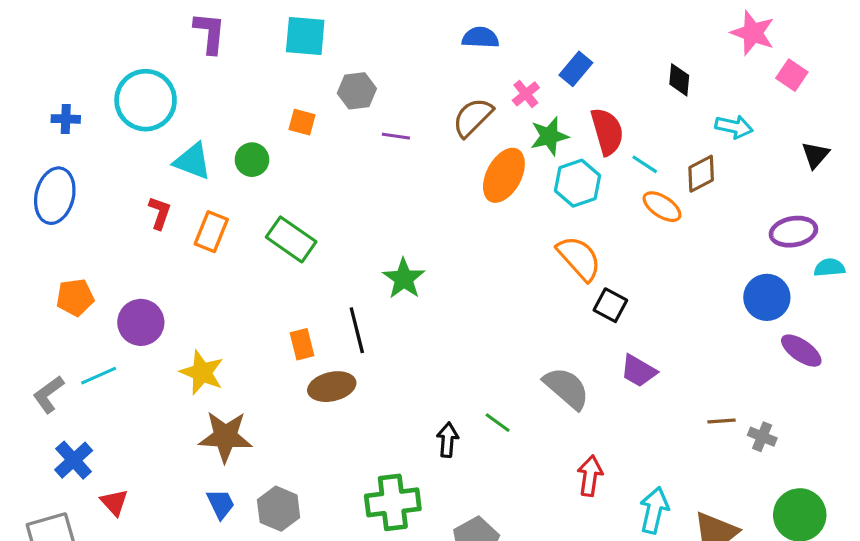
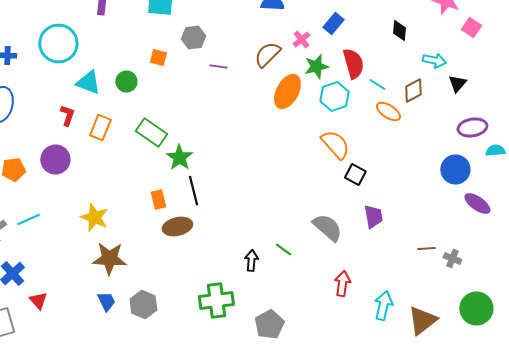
black triangle: (815, 155) -> (457, 84), moved
green star: (404, 279) -> (179, 158), moved
purple circle: (141, 322) -> (55, 160), moved
purple trapezoid: (639, 371) -> (373, 216), turned -130

